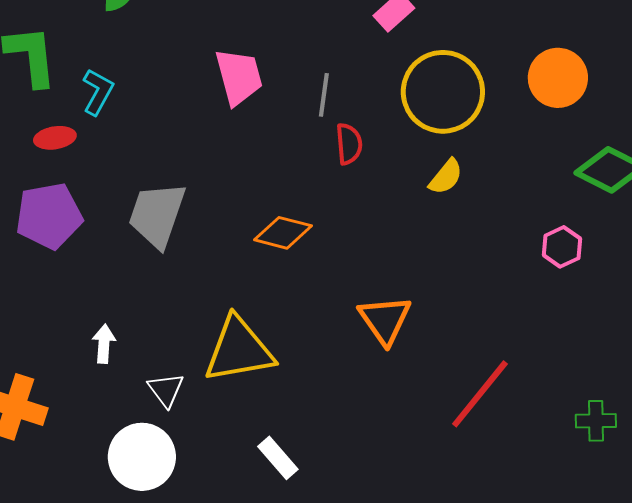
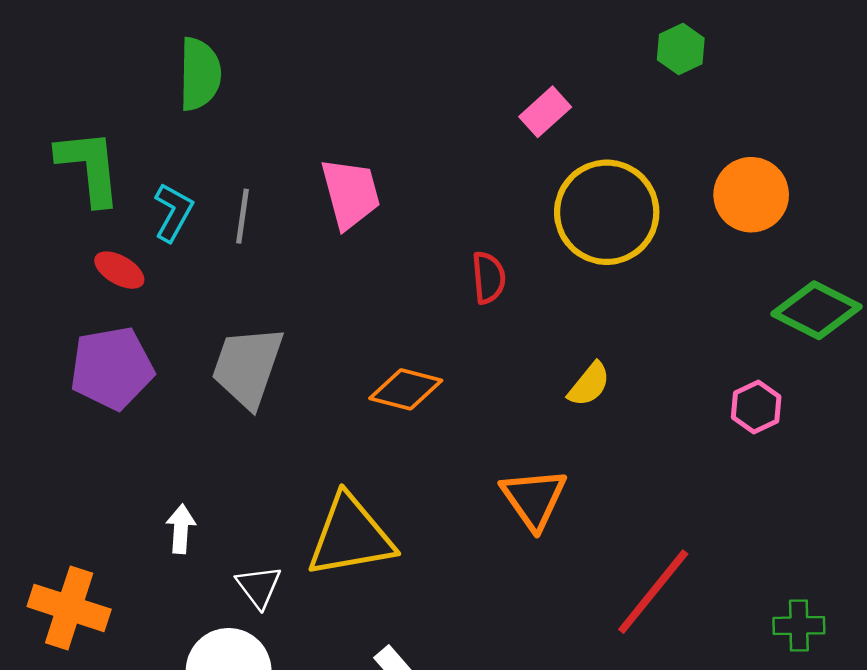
gray line: (324, 95) -> (242, 216), moved
red ellipse: (55, 138) -> (119, 270), turned 39
yellow semicircle: (446, 177) -> (589, 384), moved

